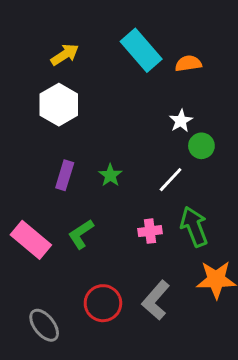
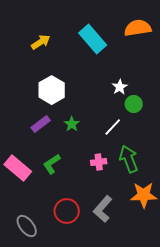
orange semicircle: (188, 63) -> (138, 28), moved, size x1.5
white hexagon: (59, 105) -> (52, 90), moved
purple rectangle: (65, 175) -> (41, 124), turned 36

